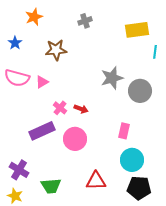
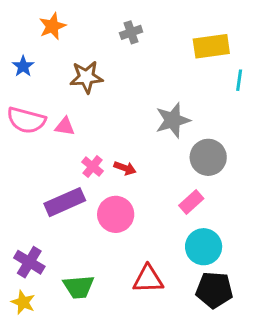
pink triangle: (42, 82) -> (65, 126), turned 40
gray circle: (140, 91) -> (208, 157), moved
pink rectangle: (124, 131) -> (191, 202), turned 35

